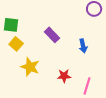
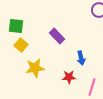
blue arrow: (83, 46) -> (81, 58), moved
yellow star: (30, 67) -> (35, 68), turned -30

